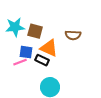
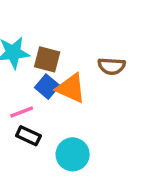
blue square: (26, 52) -> (47, 87), moved, turned 32
black rectangle: (42, 60) -> (28, 136), moved

